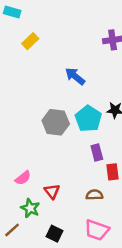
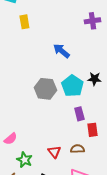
yellow rectangle: (30, 41) -> (24, 22), turned -56
pink semicircle: (23, 178) -> (10, 139), moved
red triangle: (52, 191) -> (54, 152), moved

